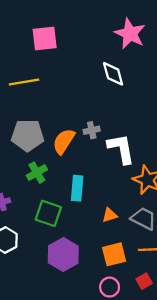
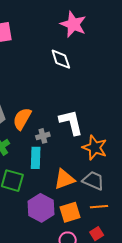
gray cross: (92, 130) -> (43, 136), moved
orange triangle: (110, 215) -> (64, 179), size x1.6
purple hexagon: (63, 255) -> (41, 208), moved

